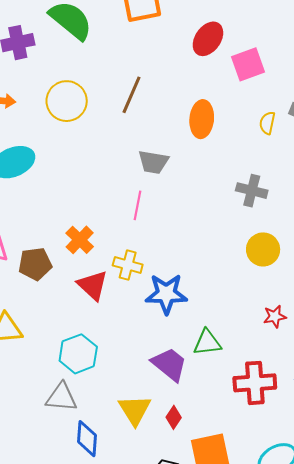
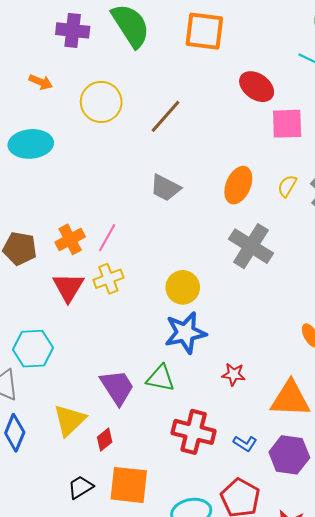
red ellipse: (208, 39) -> (257, 87), turned 72
orange ellipse: (202, 119) -> (238, 185), moved
gray cross: (252, 191) -> (251, 246), size x1.4
pink line: (138, 205) -> (107, 238), moved
yellow circle: (263, 249) -> (183, 287), moved
yellow cross: (128, 265) -> (108, 279), turned 36
blue star: (166, 294) -> (185, 333), moved, turned -30

